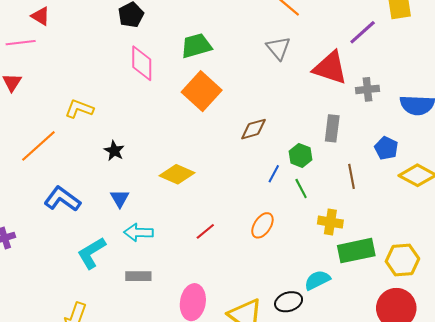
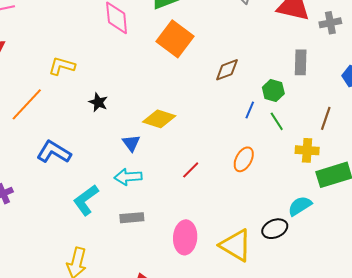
brown line: (352, 176) -> (326, 118), moved, turned 35
blue triangle: (120, 198) -> (131, 143), moved

